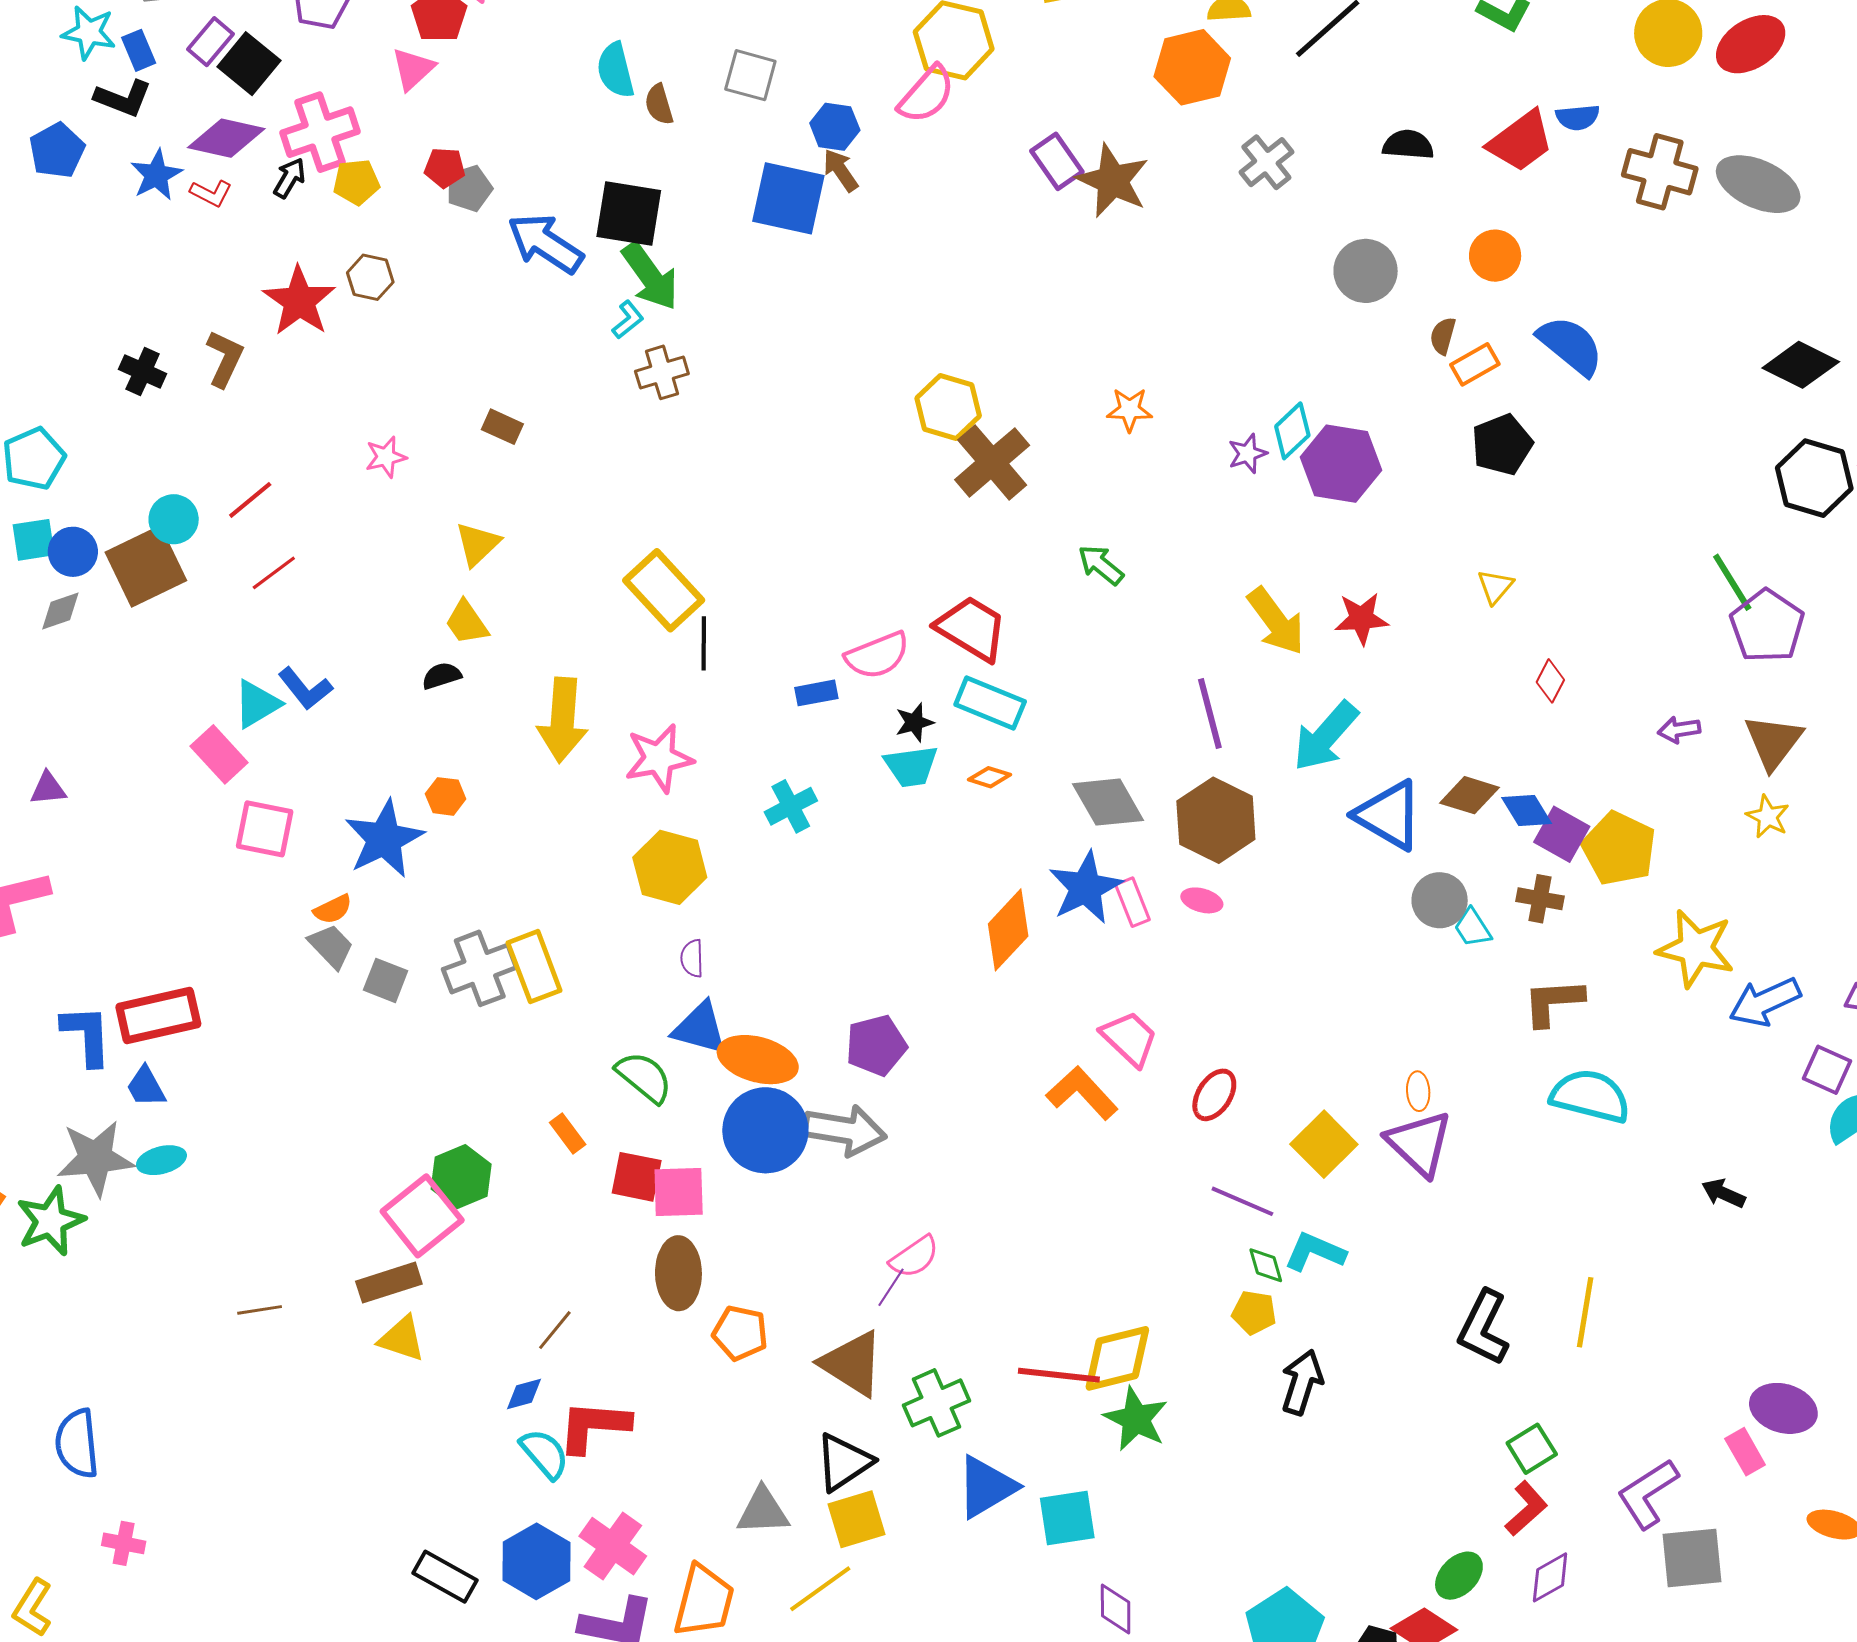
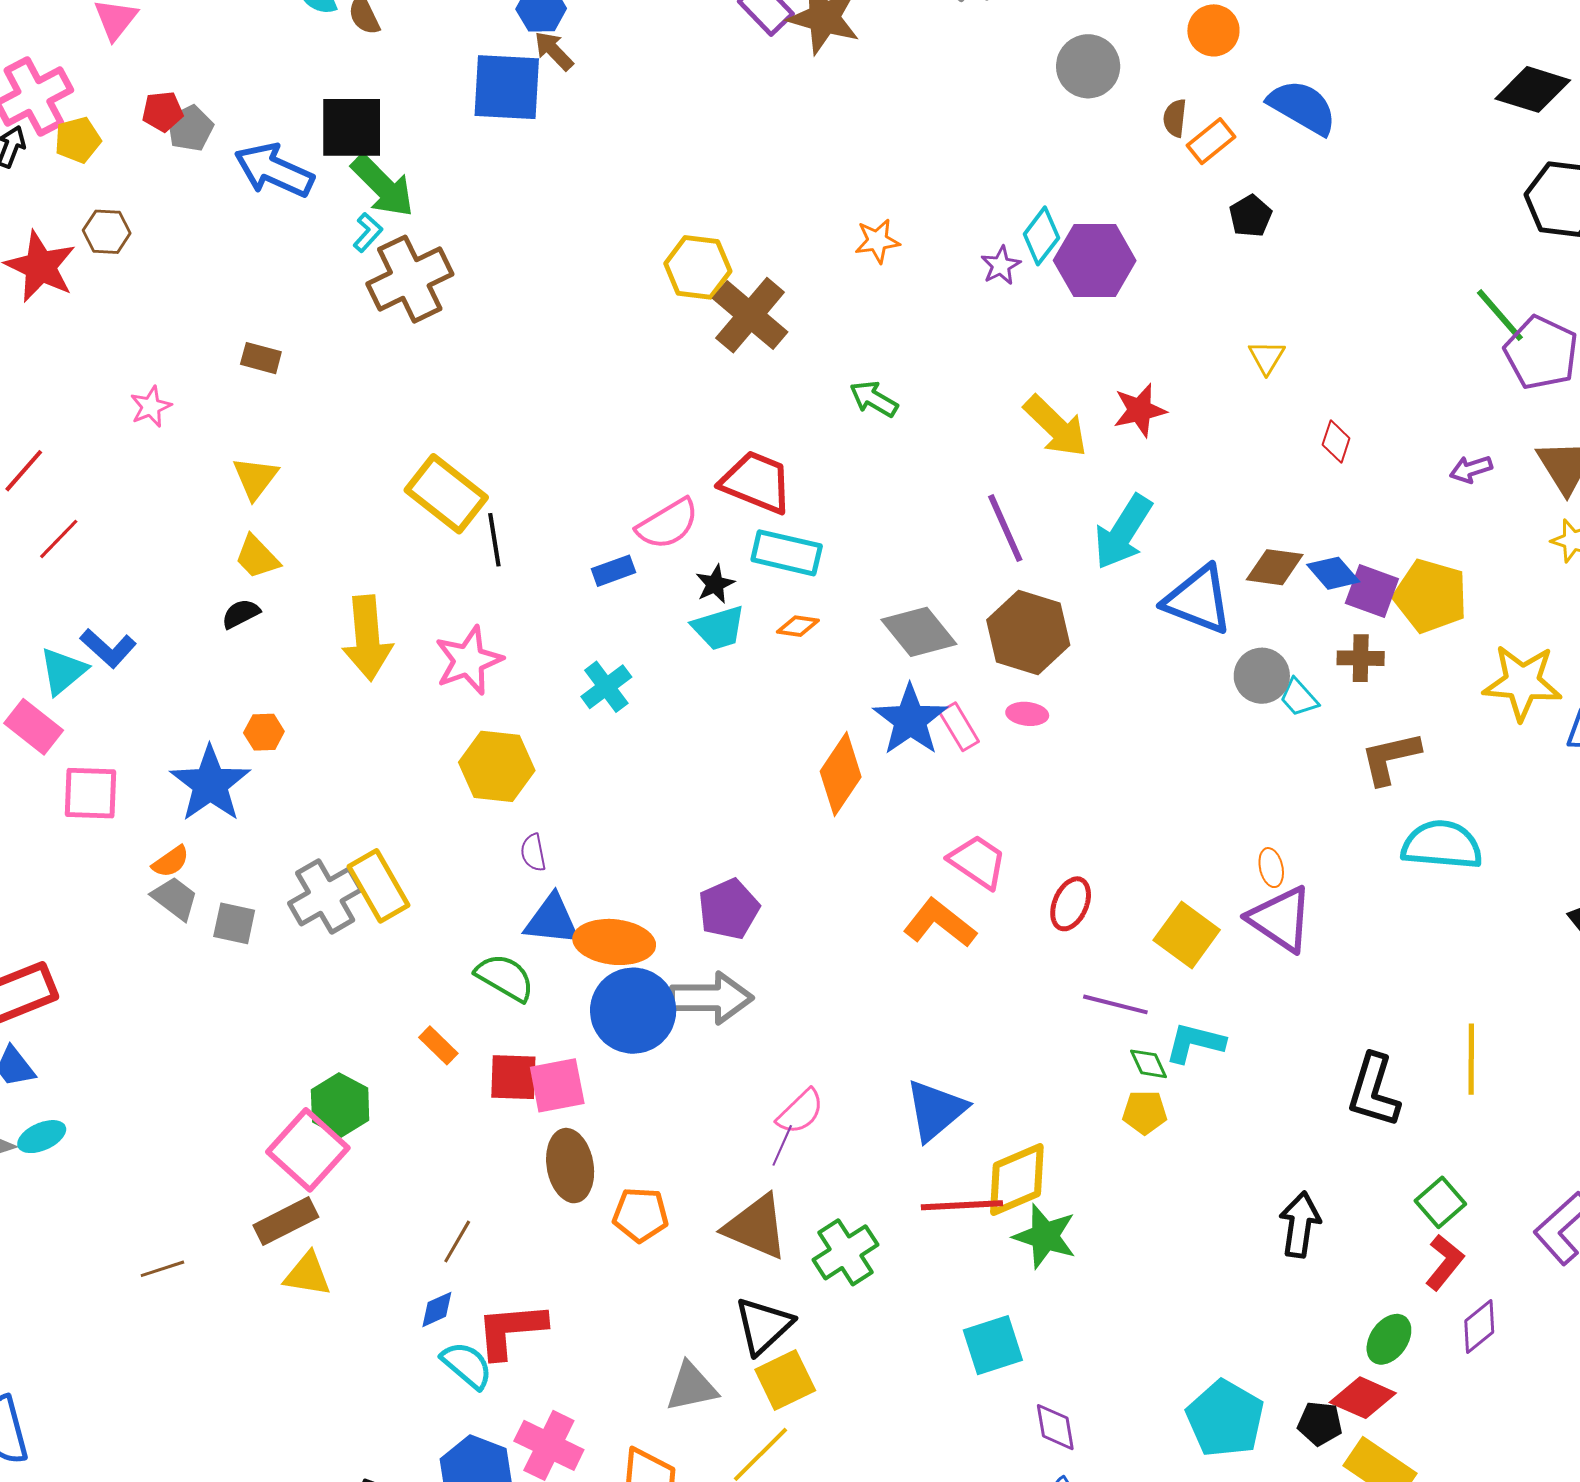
brown cross: (662, 372) -> (410, 279), size x1.6
black pentagon: (1502, 445) -> (1250, 216), size x0.7
black arrow: (1302, 1382) -> (1300, 1224), moved
blue triangle: (986, 1487) -> (936, 1110), moved

